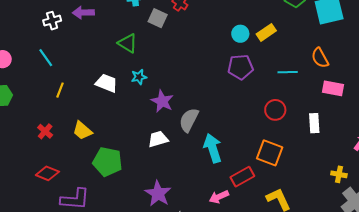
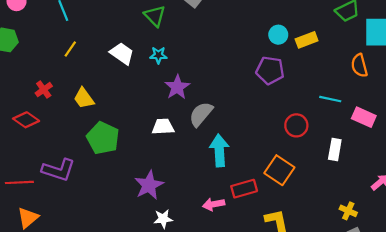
orange semicircle: (320, 58) -> (359, 66), moved
cyan line: (288, 72) -> (330, 99), moved
red diamond: (47, 173) -> (26, 120), moved

